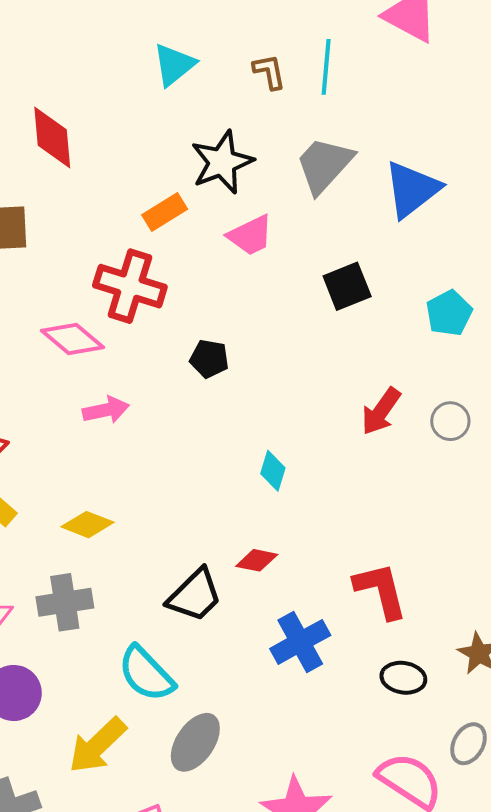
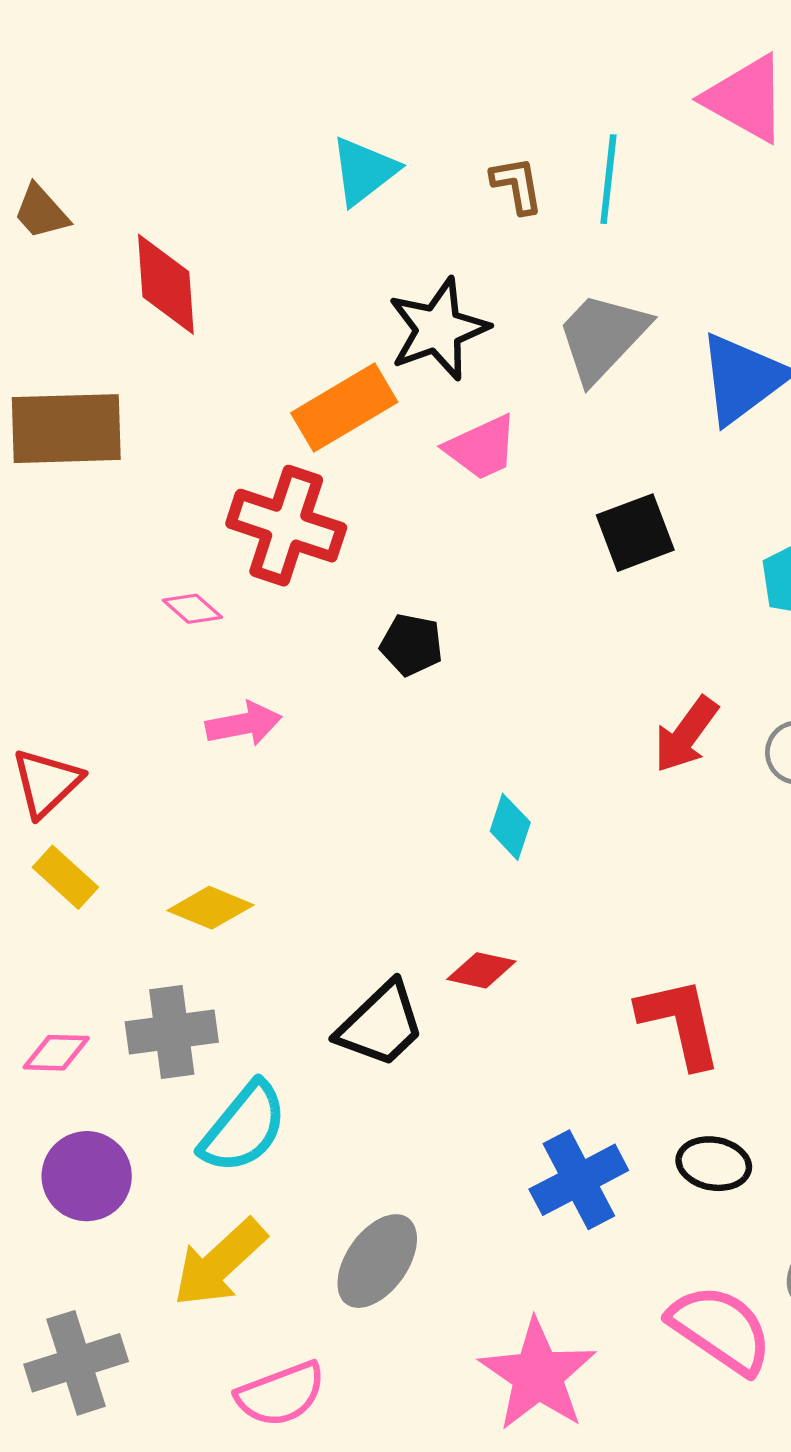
orange rectangle: (165, 212) -> (344, 407), size x1.4
pink diamond: (73, 339) -> (192, 609), size x0.6
blue cross: (300, 642) -> (579, 1180), moved
cyan semicircle: (146, 674) -> (244, 1128), moved, turned -98

